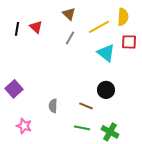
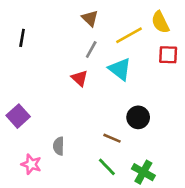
yellow semicircle: (123, 17) -> (160, 22), turned 150
red triangle: (36, 27) -> (79, 78), moved
cyan triangle: (106, 53) -> (120, 69), moved
gray semicircle: (53, 106) -> (59, 146), moved
green line: (82, 128) -> (107, 167), turned 35

